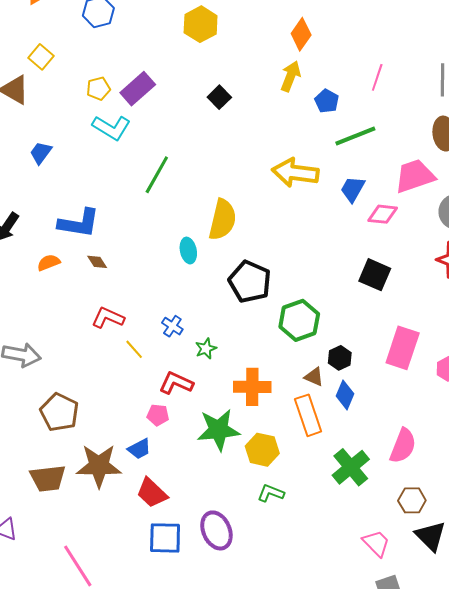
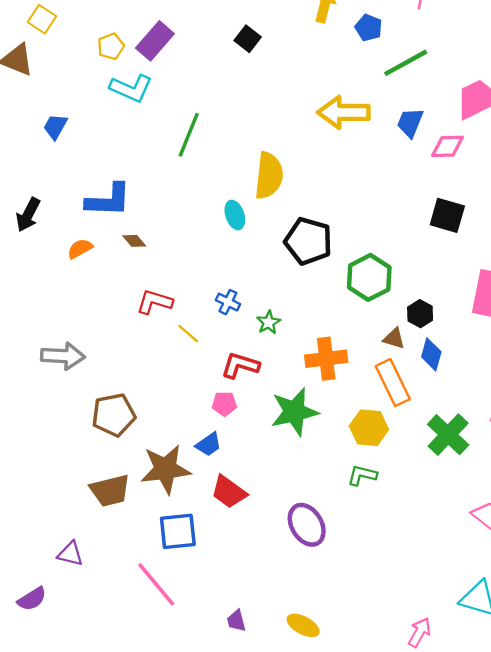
brown pentagon: (59, 412) -> (114, 415), turned -30
yellow hexagon: (262, 450) -> (369, 428), moved
blue square: (165, 538) -> (178, 531), moved

